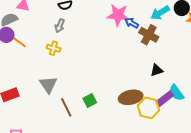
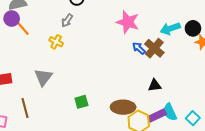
blue arrow: (132, 23) -> (139, 48), moved
brown line: (66, 107) -> (25, 108), moved

